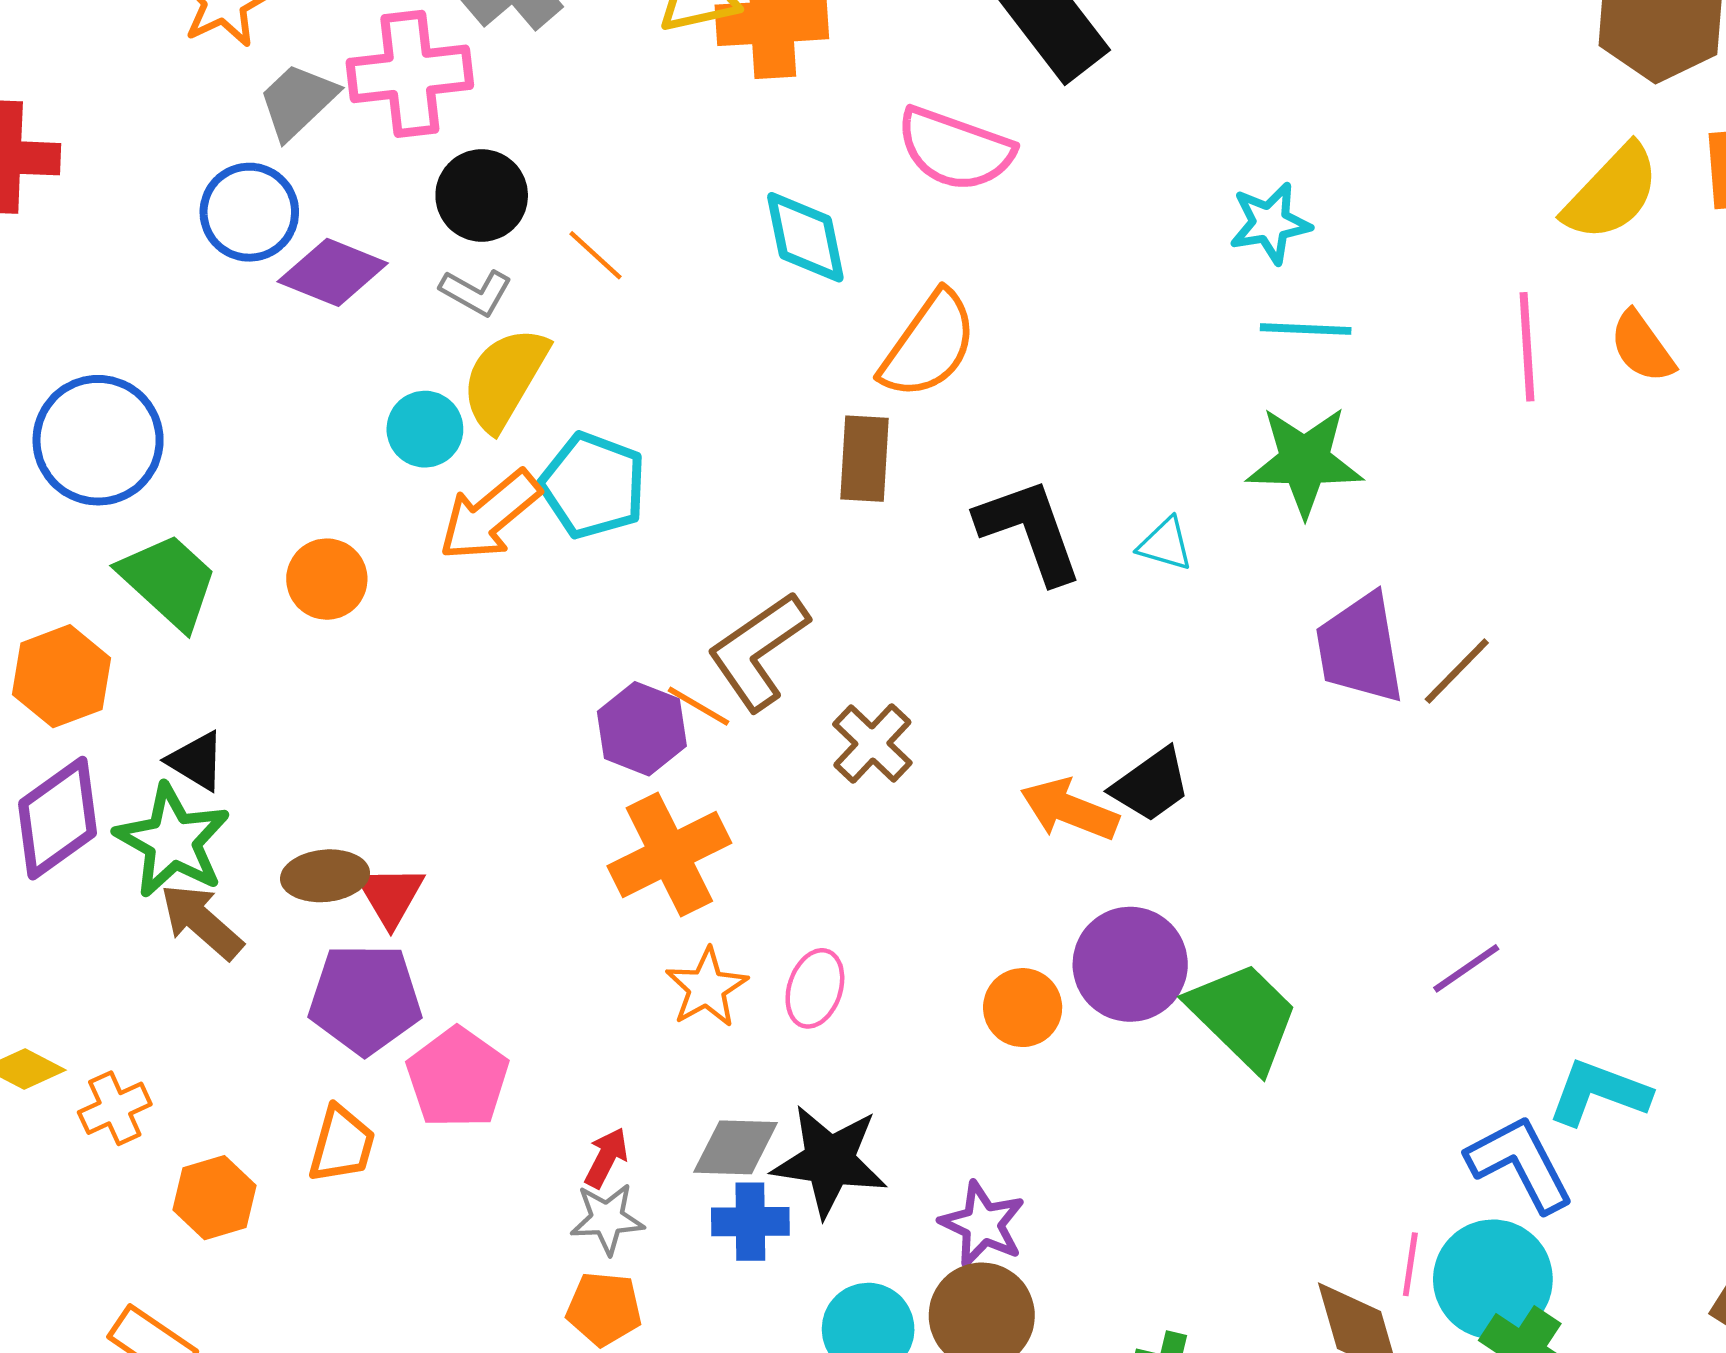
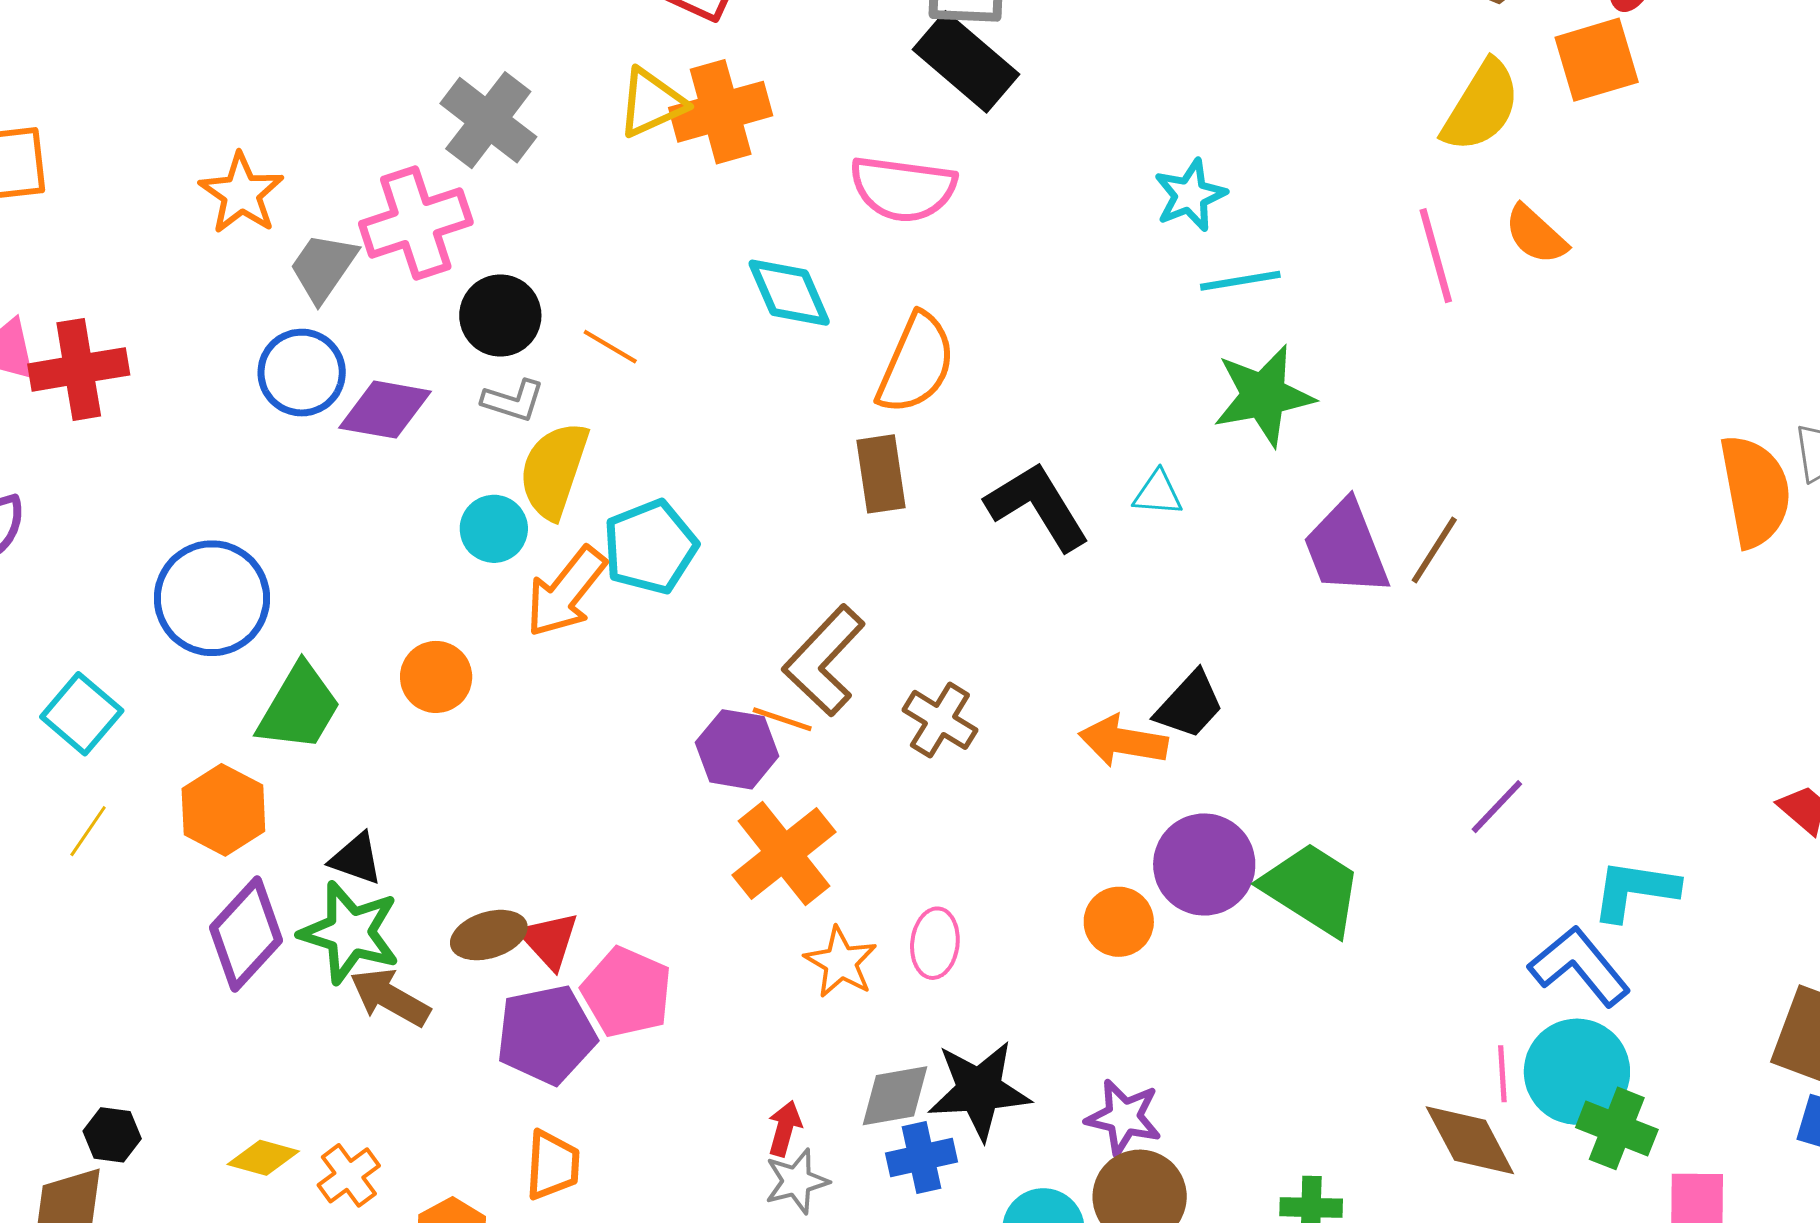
cyan pentagon: (593, 485) -> (650, 547), turned -30
green trapezoid: (169, 581) -> (299, 708), turned 90
pink pentagon: (457, 1078) -> (627, 992), moved

